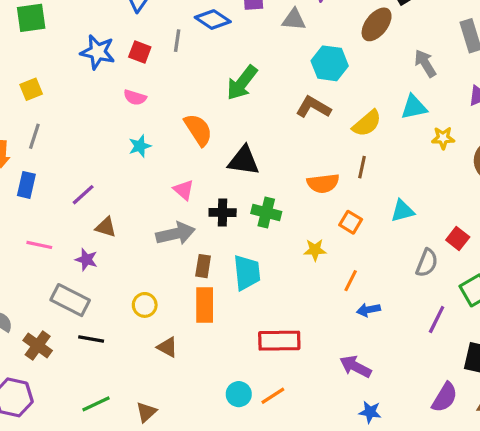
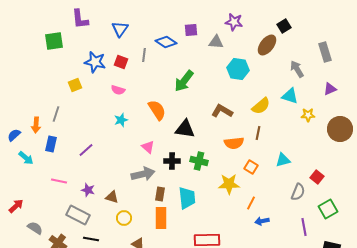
yellow square: (31, 89) -> (75, 85), moved
brown L-shape: (313, 107) -> (222, 111), moved
cyan triangle: (414, 107) -> (290, 96), turned 30
brown triangle: (106, 227) -> (112, 197), moved
yellow star: (315, 250) -> (229, 184), size x1.5
purple line: (437, 320) -> (304, 227), turned -36

